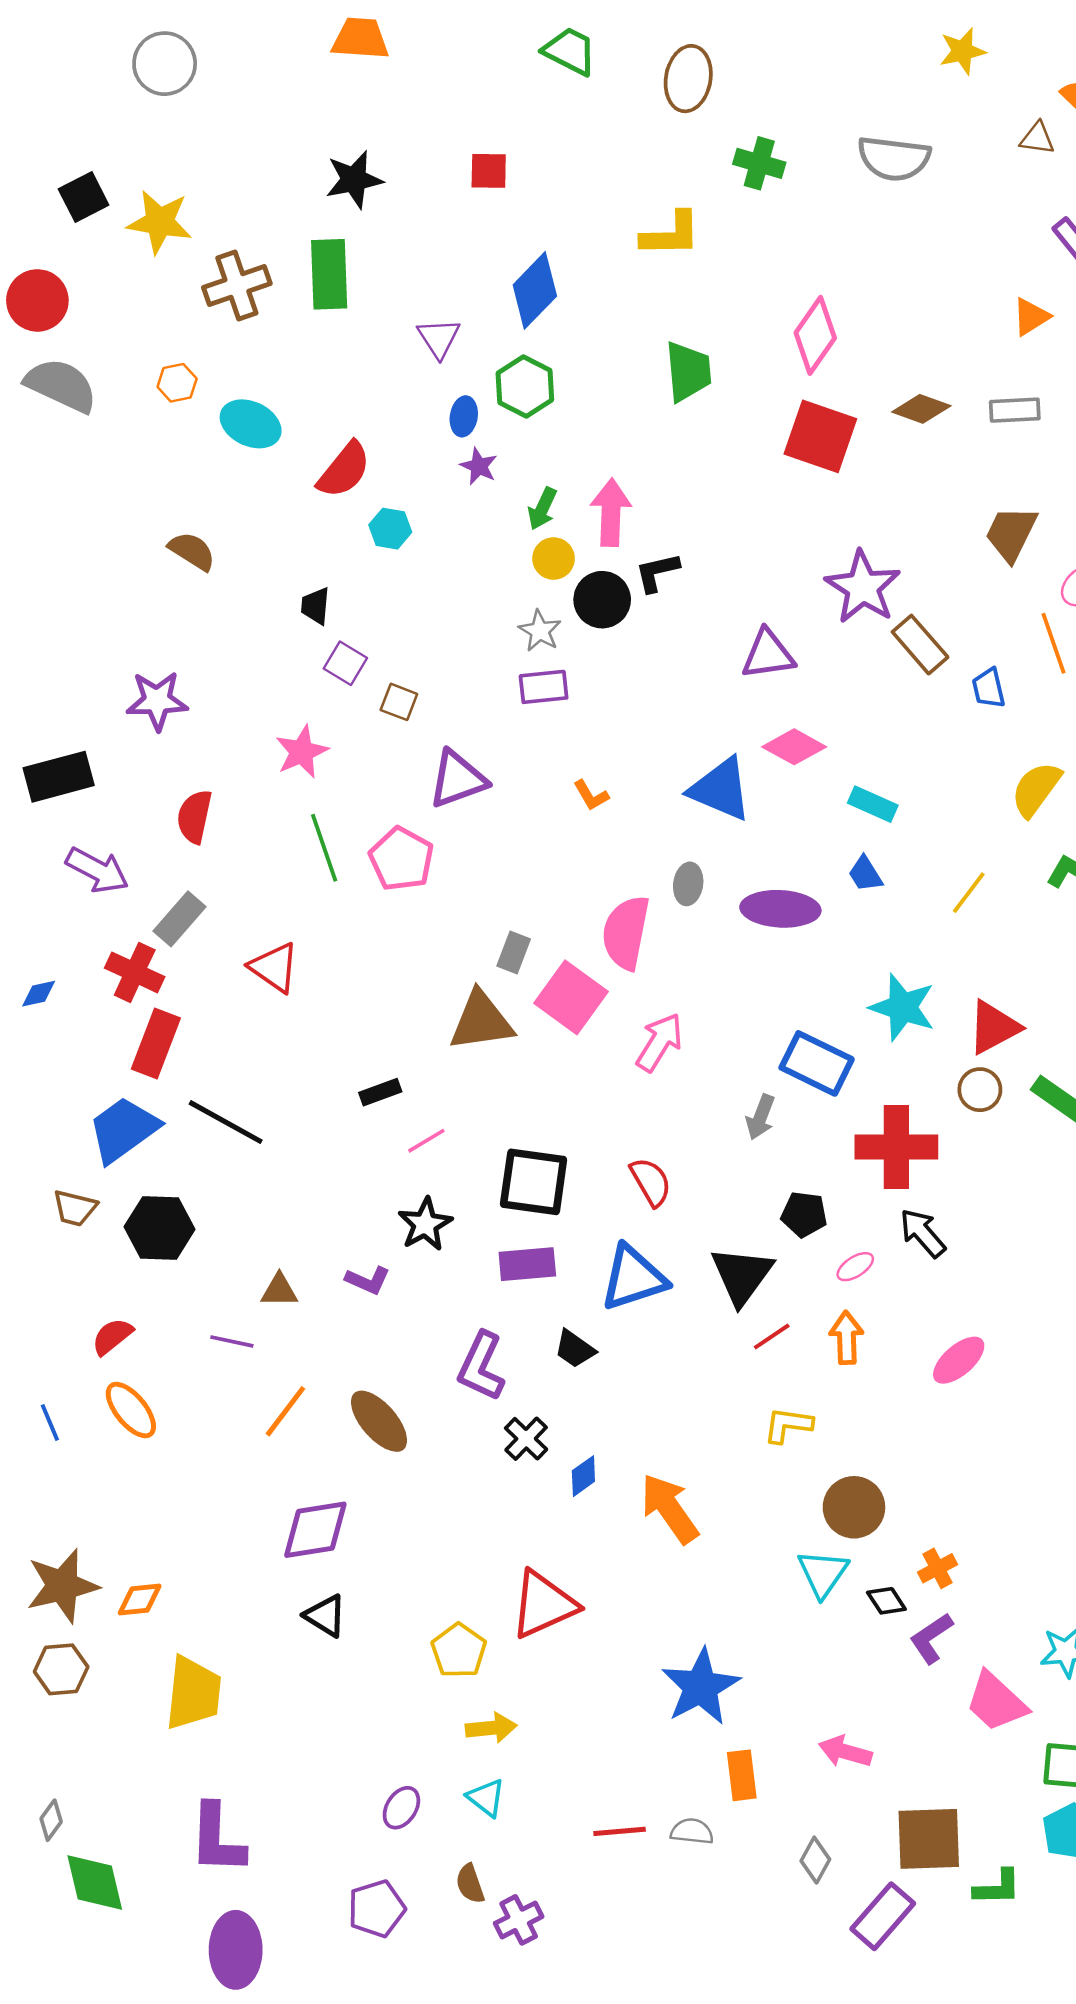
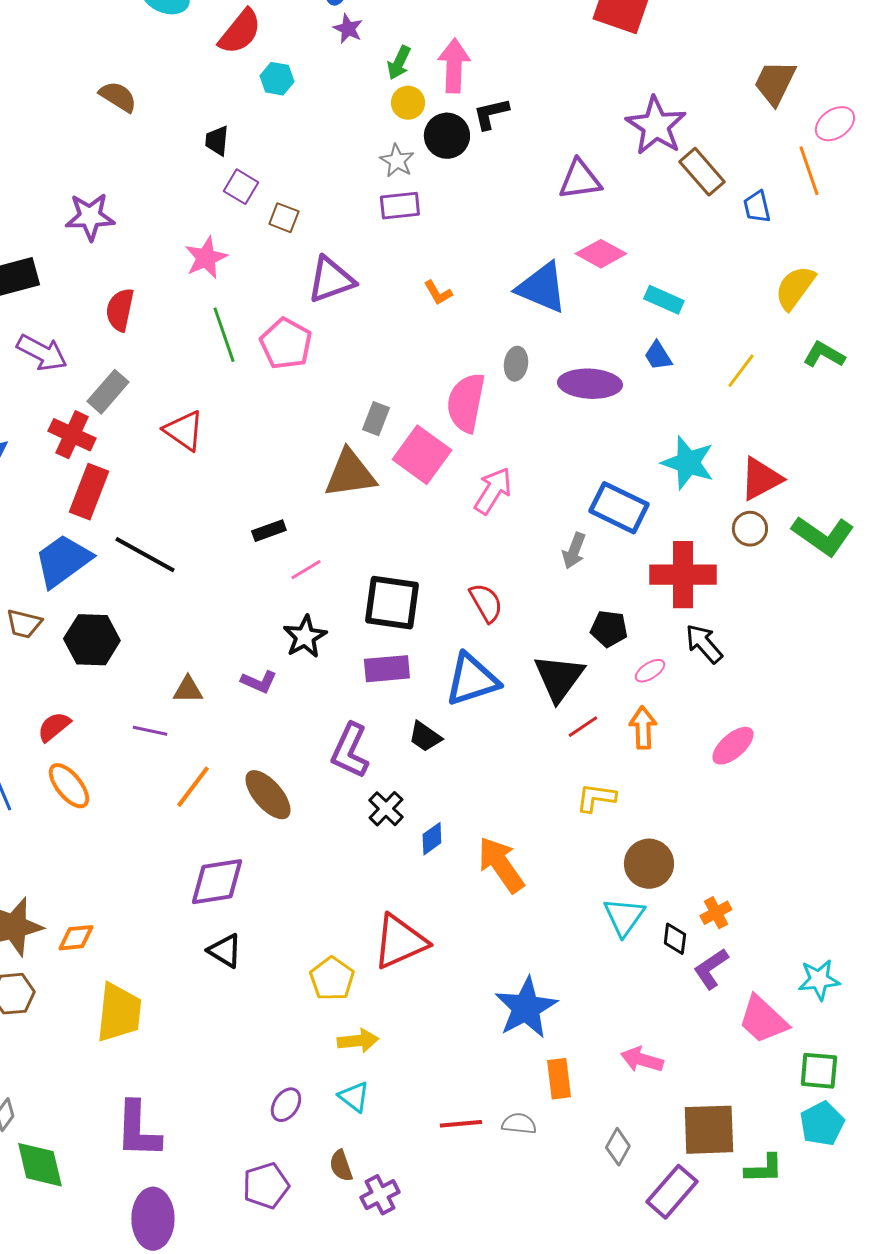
black diamond: (886, 1601) -> (675, 939), turned 40

